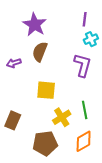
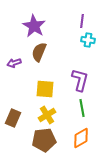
cyan cross: (91, 39) -> (88, 40), turned 32
purple L-shape: (83, 65) -> (80, 80), moved
yellow cross: (62, 117) -> (47, 115), moved

